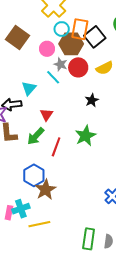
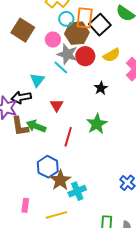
gray star: (60, 64) -> (67, 54), size x1.5
green arrow: (36, 136) -> (36, 126), moved, turned 72
cyan cross: (21, 209) -> (77, 191), moved

